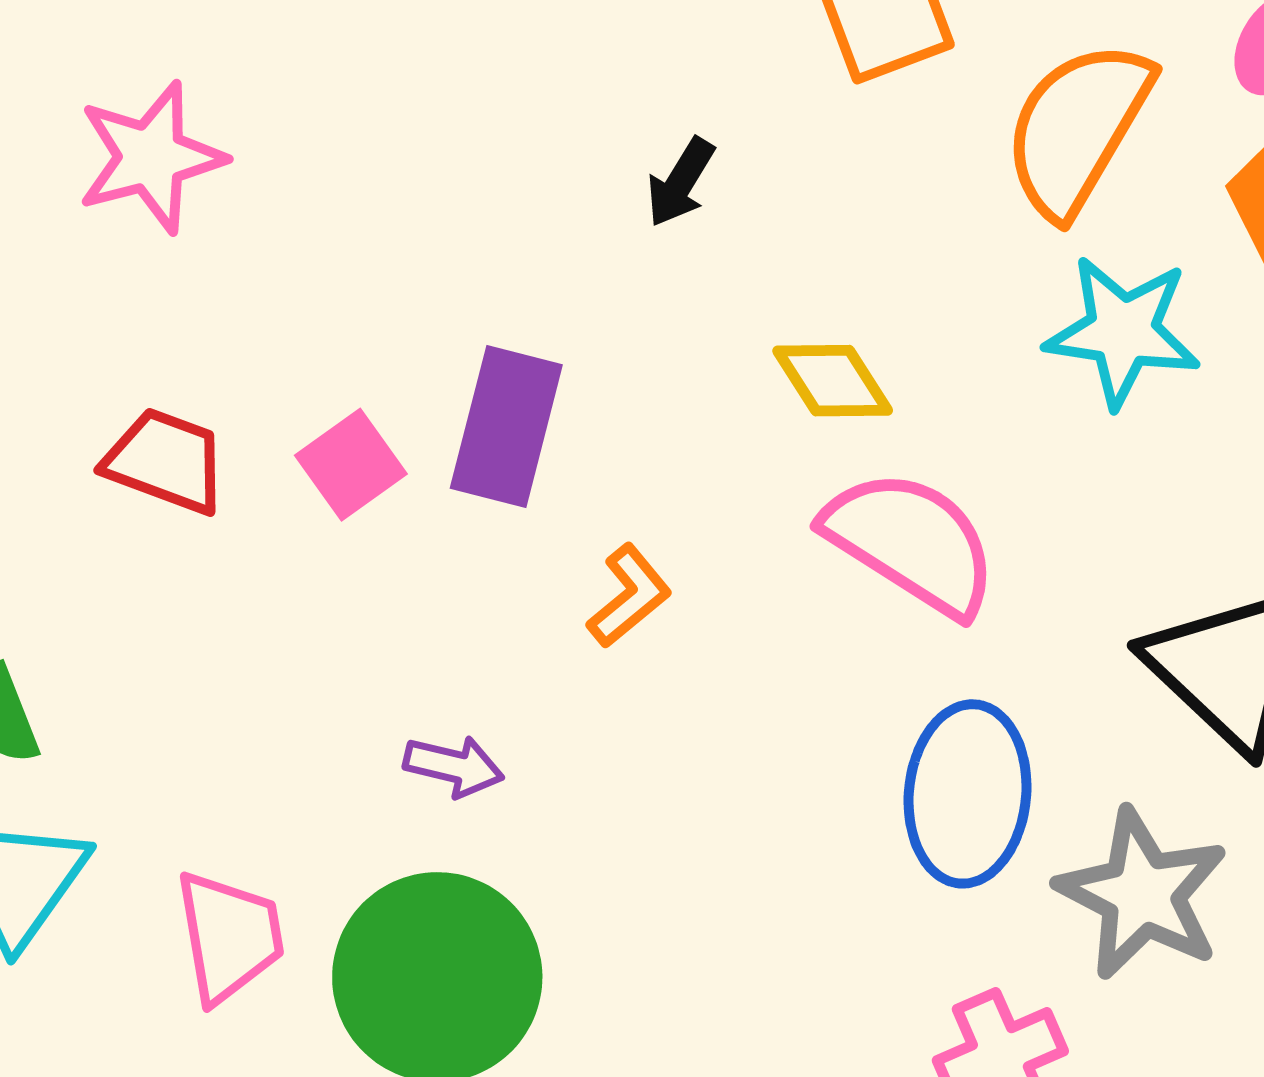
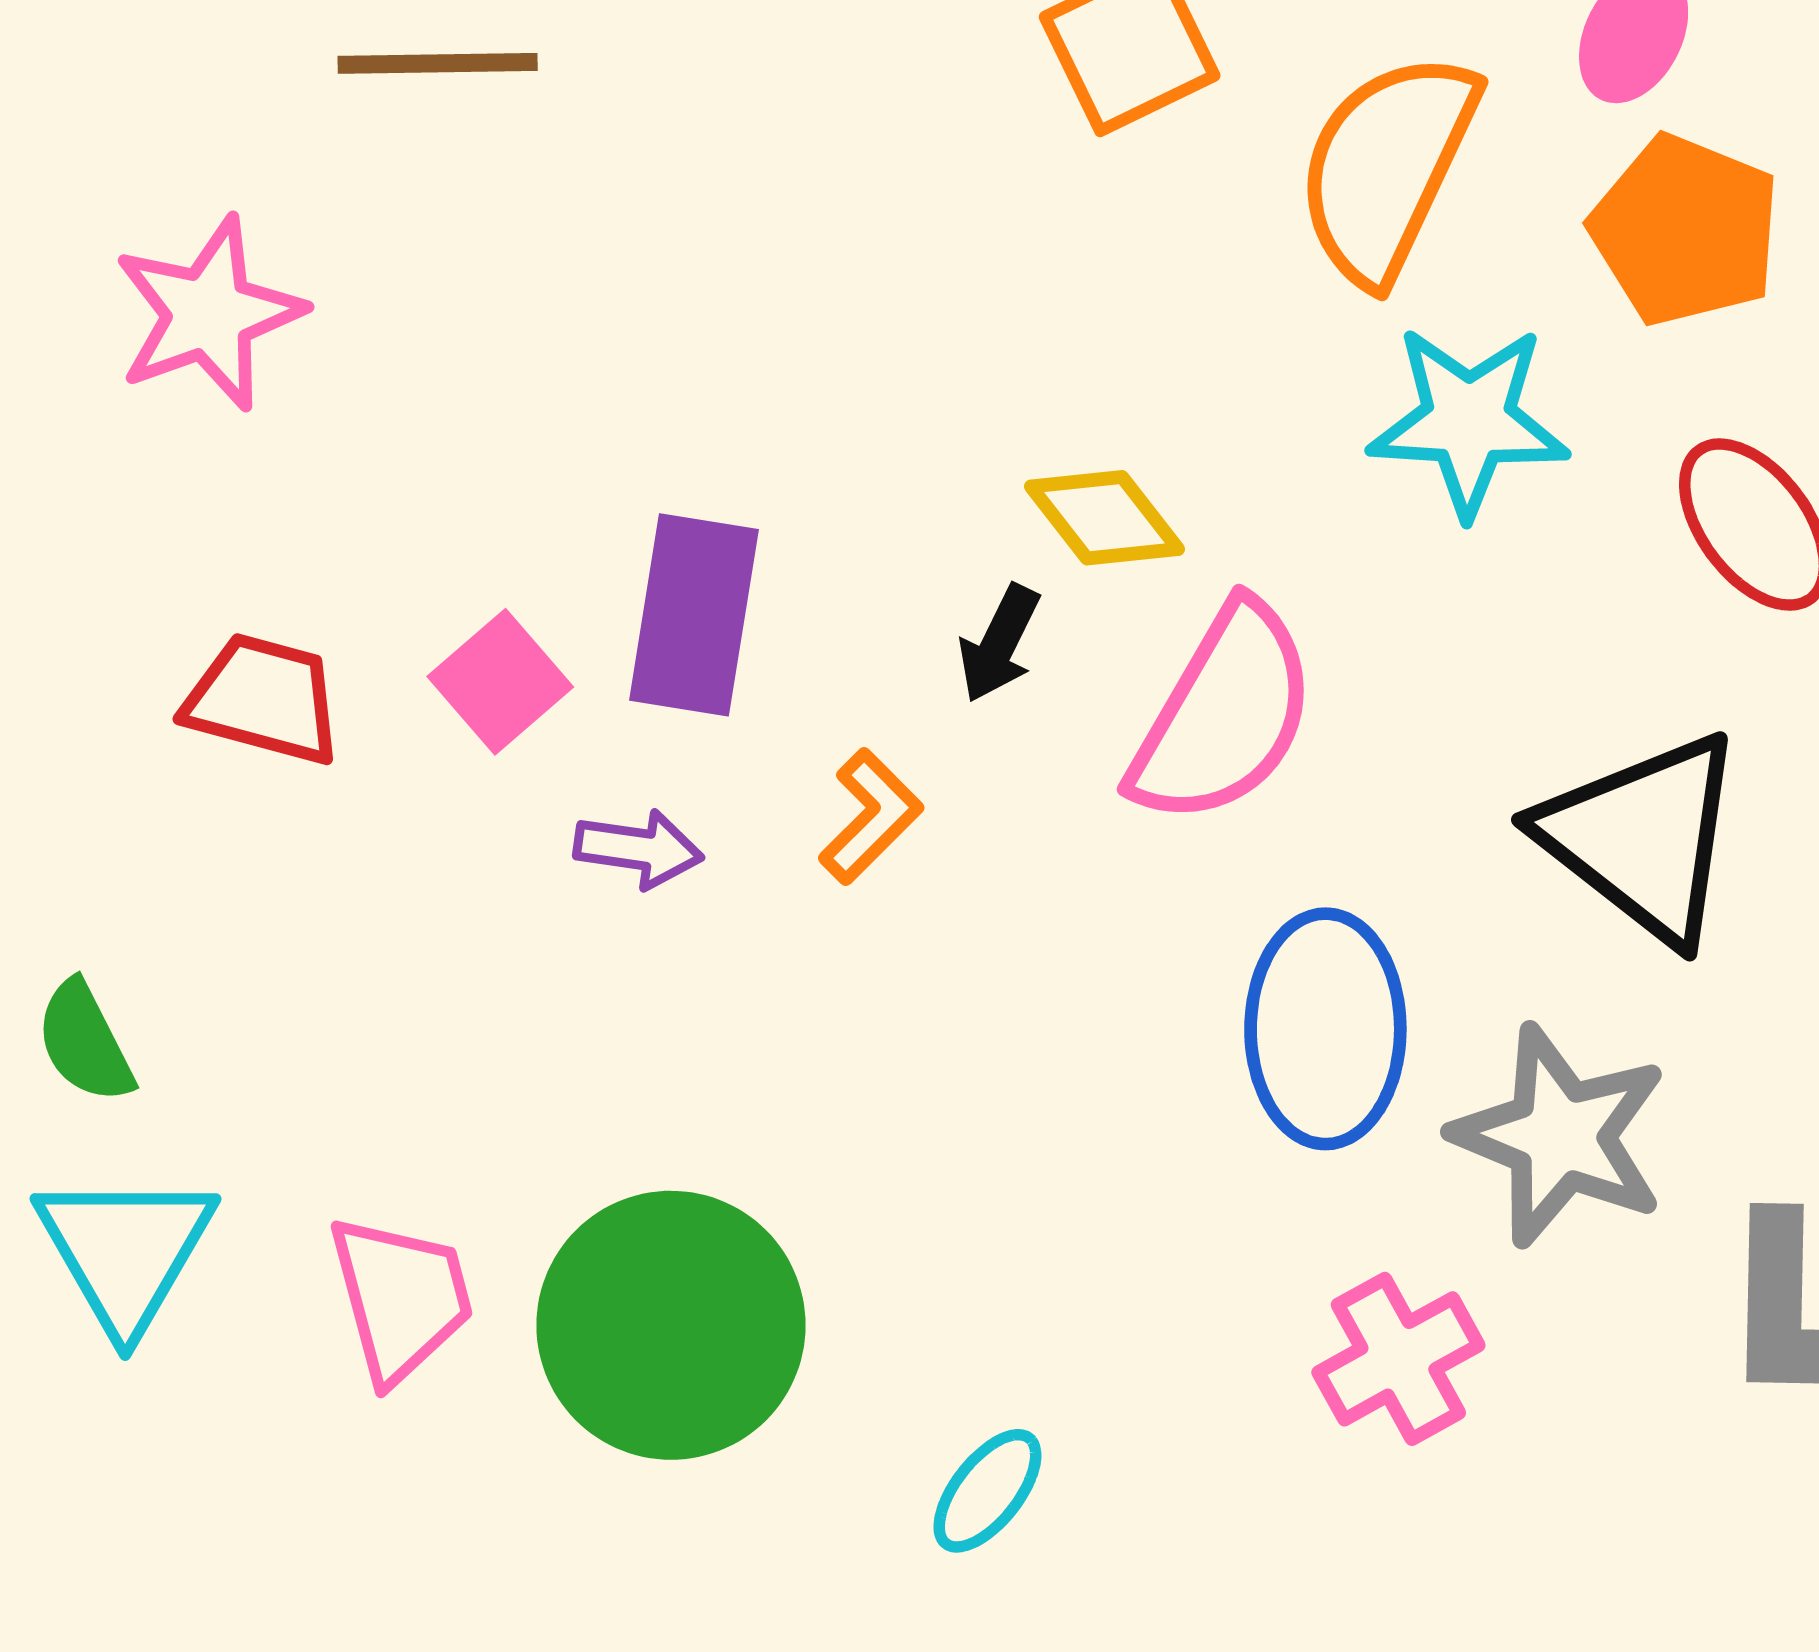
black arrow: (680, 182) -> (999, 644), moved
pink semicircle: (911, 542) -> (1224, 715), turned 93
purple arrow: (454, 766) -> (638, 849), moved

